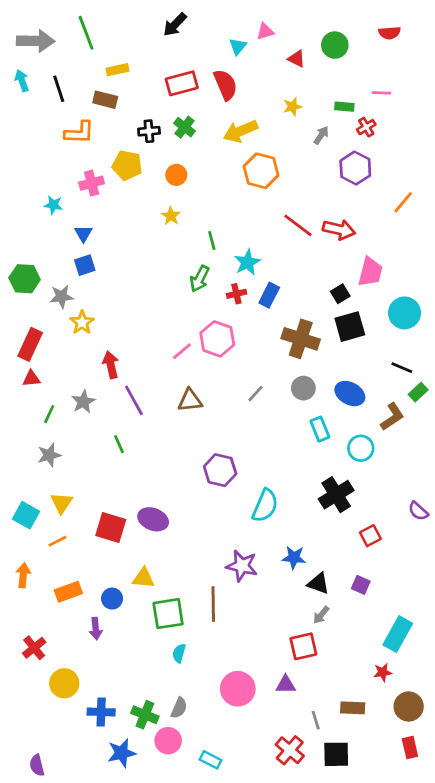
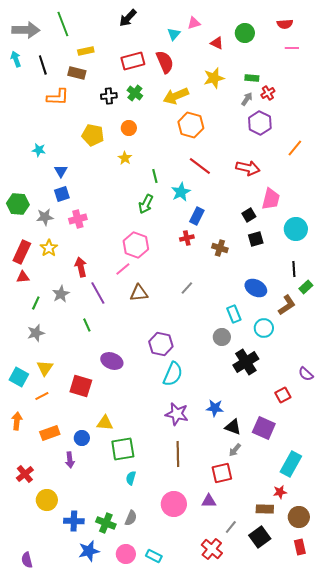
pink line: (381, 93) -> (292, 48), moved
yellow star: (292, 107) -> (214, 78), size x1.5
gray arrow: (321, 135) -> (247, 99), moved
yellow pentagon: (127, 165) -> (93, 135), moved
pink cross: (92, 183) -> (78, 219), moved
red line: (298, 225) -> (200, 166), moved
red cross: (236, 294) -> (187, 238), moved
yellow star: (82, 322) -> (49, 248), moved
black square: (350, 327) -> (256, 239), size x0.7
pink hexagon: (217, 339) -> (136, 245), moved
brown cross: (301, 339) -> (220, 248), size x0.6
pink line: (182, 351) -> (123, 269), moved
black line: (402, 368) -> (294, 269), turned 63
gray circle: (303, 388) -> (222, 337), moved
cyan semicircle: (265, 506) -> (173, 374), moved
purple ellipse: (153, 519) -> (112, 361), moved
red square: (370, 536) -> (283, 395), moved
purple square: (361, 585) -> (264, 428), size x1.6
brown line: (213, 604) -> (178, 454), moved
brown rectangle: (353, 708) -> (265, 509), moved
gray line: (316, 720) -> (231, 527), turned 56
pink circle: (168, 741) -> (126, 554), moved
black square: (336, 754) -> (260, 537), moved, turned -35

